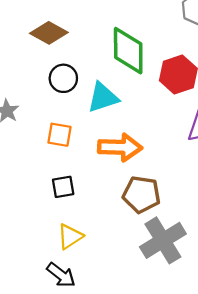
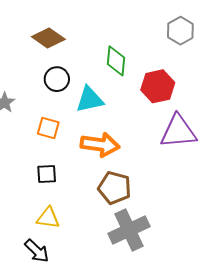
green diamond: (128, 51) -> (116, 61), size x0.7
yellow triangle: (70, 236) -> (48, 218), turned 35

